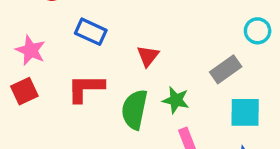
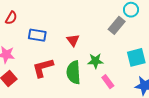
gray rectangle: (226, 69) -> (117, 25), moved

